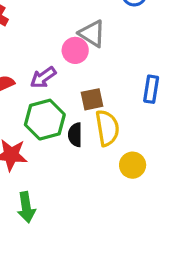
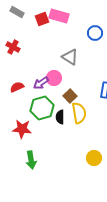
pink circle: (75, 50) -> (54, 78), moved
brown square: (92, 99) -> (70, 96), turned -32
yellow circle: (133, 165) -> (94, 158), moved

